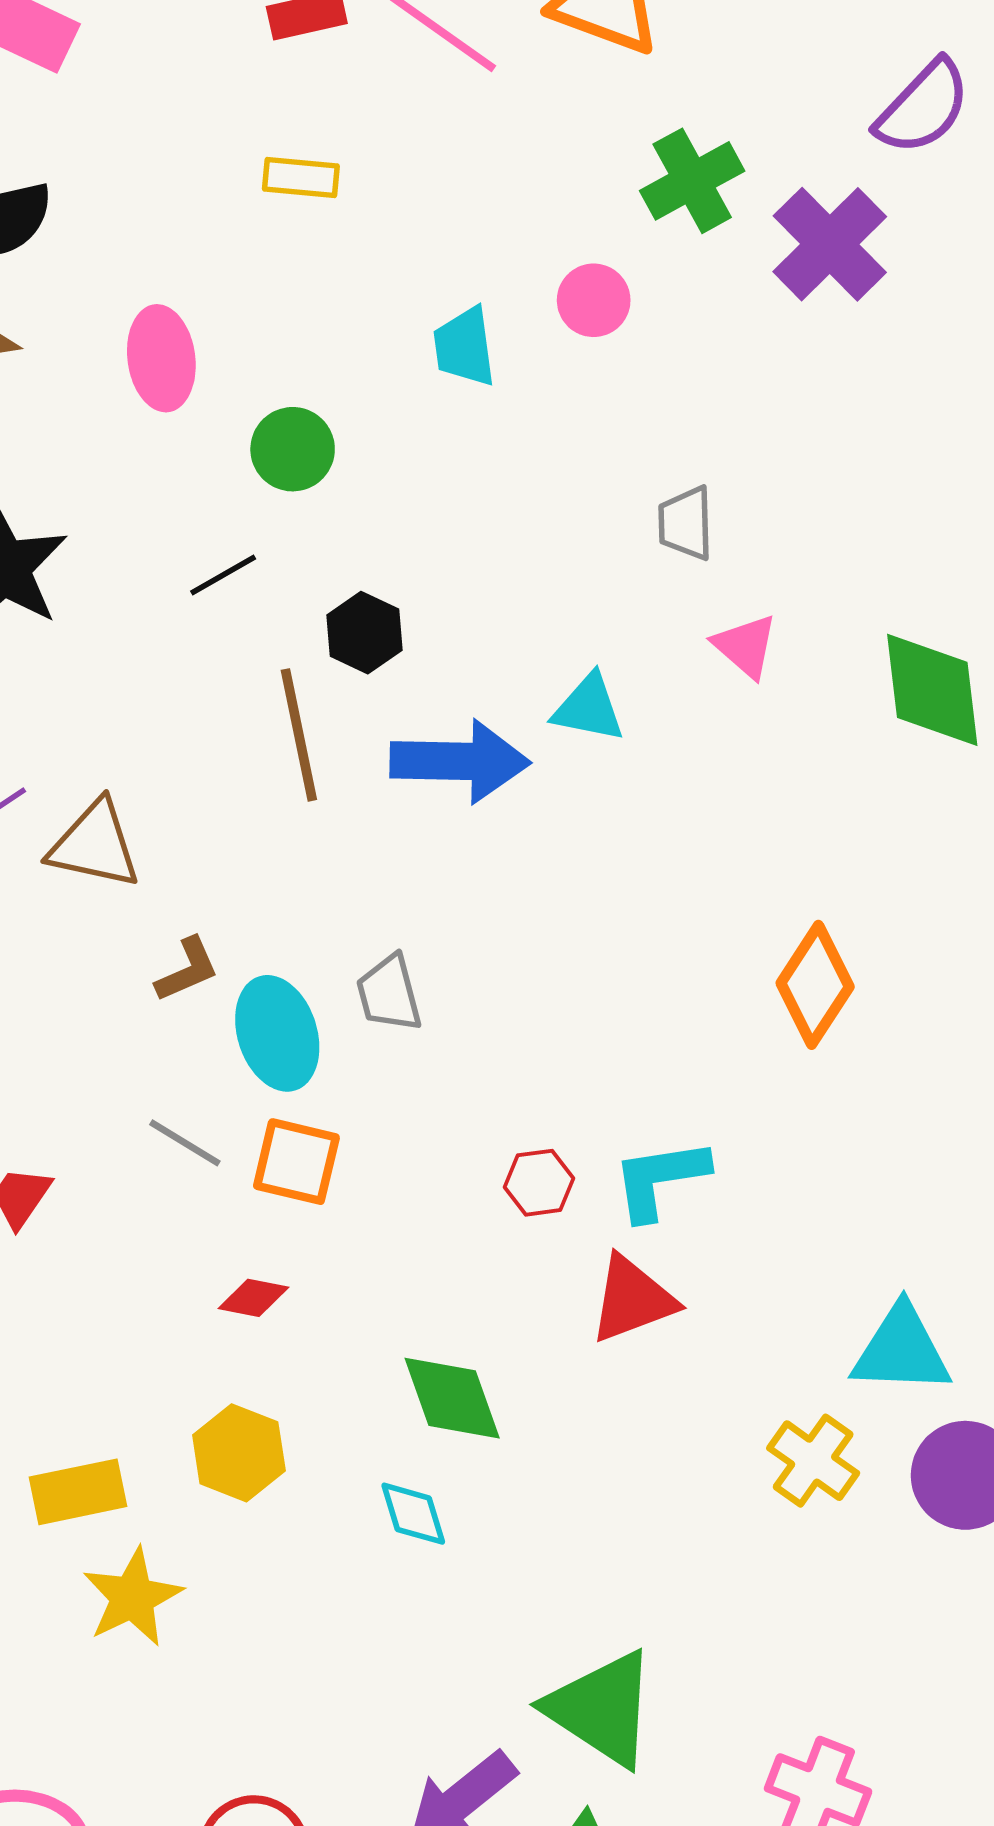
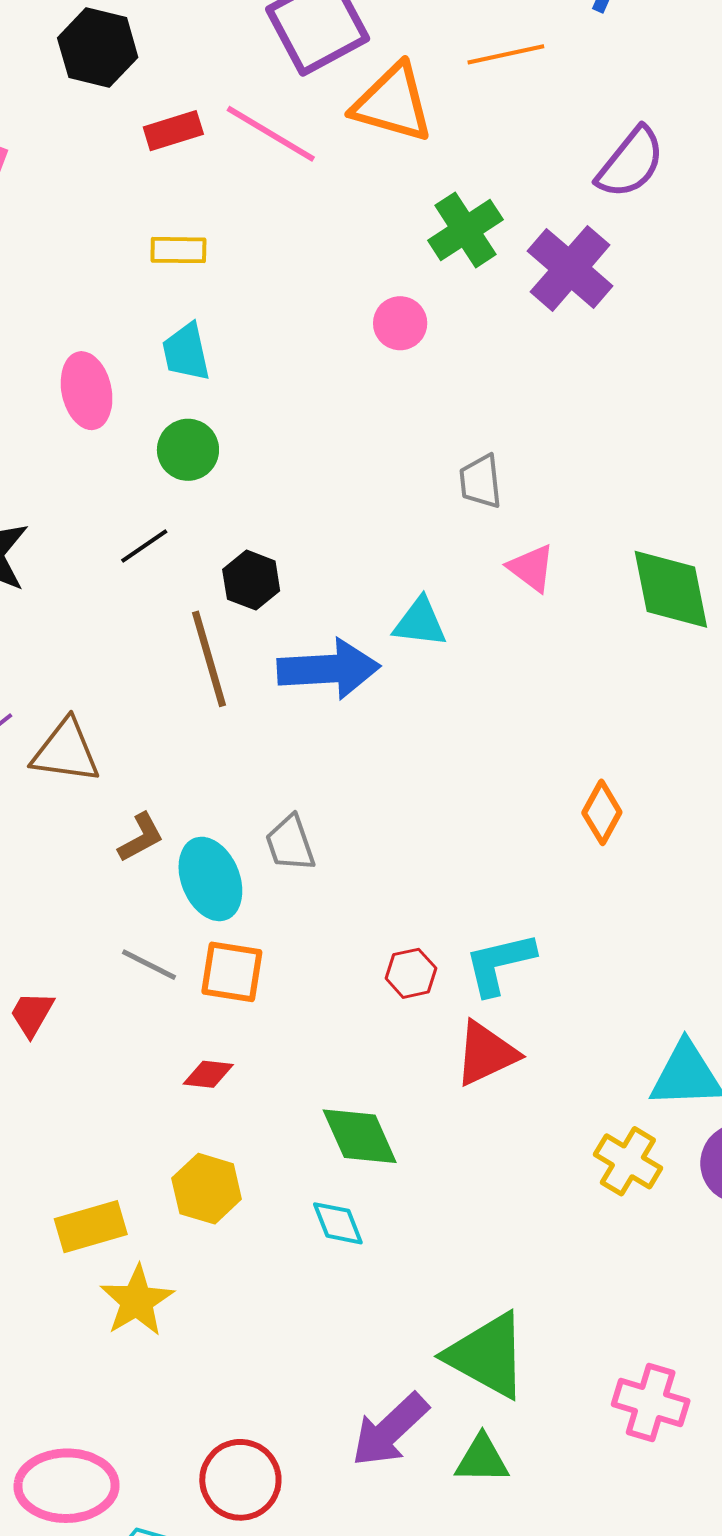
cyan trapezoid: (464, 347) -> (186, 352), moved
orange diamond: (815, 985) -> (602, 812), size x0.7

